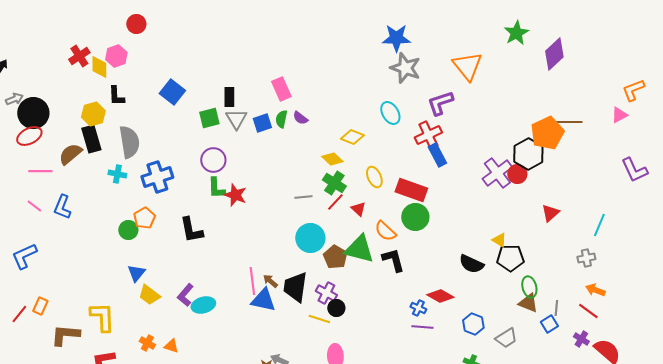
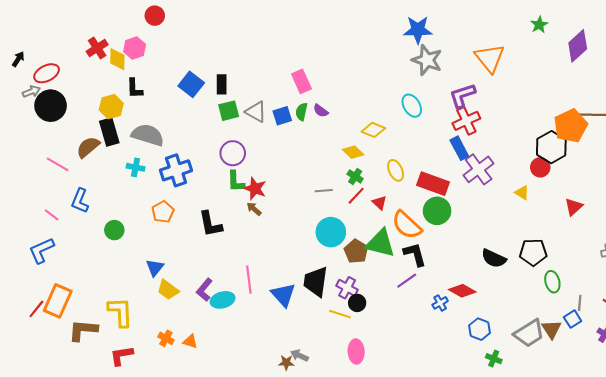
green star: (516, 33) -> (539, 25), size x0.7
black rectangle: (229, 97) -> (222, 84), moved
gray triangle: (236, 119) -> (256, 112), turned -30
red cross: (428, 135) -> (466, 121), moved
red ellipse: (29, 136) -> (47, 73), moved
gray semicircle: (129, 142) -> (148, 135), turned -64
pink line: (40, 171) -> (58, 164), turned 30
purple cross: (497, 173) -> (479, 169), moved
green cross: (334, 183) -> (355, 176), size x0.7
pink line: (34, 206) -> (52, 215), moved
green circle: (128, 230) -> (114, 230), moved
orange semicircle: (385, 231) -> (407, 225), size x1.4
yellow triangle: (499, 240) -> (522, 193), moved
pink line: (252, 281) -> (249, 280), moved
brown arrow: (270, 281) -> (254, 209), moved
blue triangle: (263, 300) -> (283, 295), turned 36
brown triangle: (528, 303) -> (551, 329), moved, turned 35
orange rectangle: (40, 306) -> (58, 301), size x1.8
blue cross: (418, 308) -> (440, 303), turned 35
blue hexagon: (473, 324) -> (480, 329), moved
purple line: (422, 327) -> (407, 281), moved, turned -40
gray trapezoid: (506, 338) -> (529, 333), size x1.4

